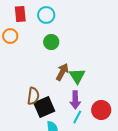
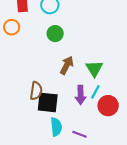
green triangle: (77, 76) -> (94, 69), moved
black square: (44, 107) -> (48, 102), turned 30
cyan line: (77, 117) -> (95, 92), moved

